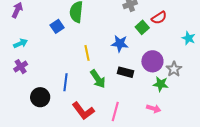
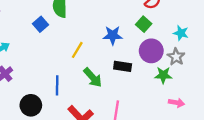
green square: (142, 27) -> (144, 24), moved
cyan star: (189, 38) -> (181, 33), moved
yellow line: (87, 53) -> (77, 50), turned 49
pink arrow: (154, 109) -> (177, 103), moved

